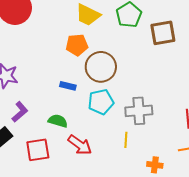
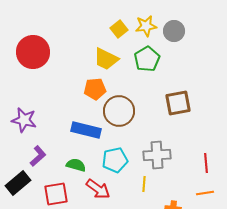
brown square: (163, 33) -> (178, 103), moved
blue rectangle: (68, 86) -> (86, 130), size x1.8
cyan pentagon: (101, 102) -> (115, 160), moved

